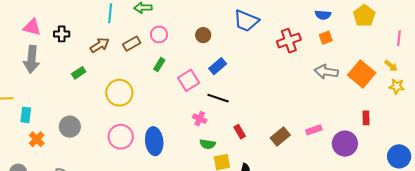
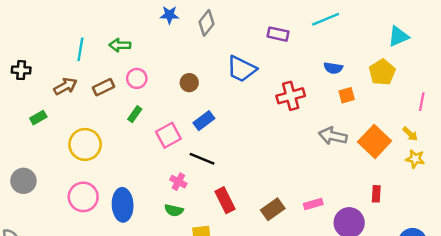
orange square: (326, 38) -> (347, 95), moved
red rectangle: (240, 132) -> (225, 200), size x1.5
green semicircle: (208, 144) -> (174, 210), moved

